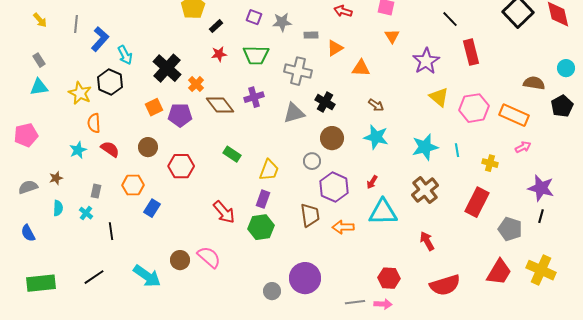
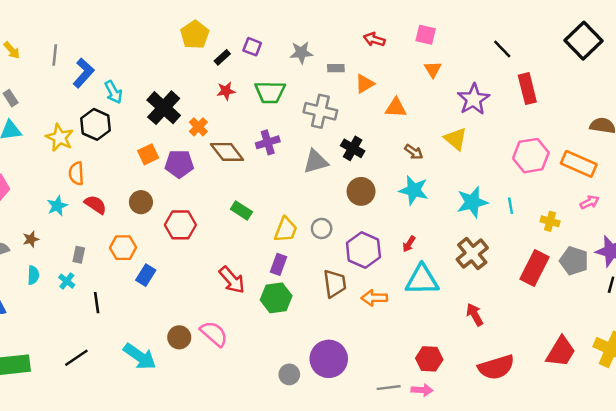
purple square: (254, 17) -> (252, 47), moved
yellow triangle: (439, 97) -> (456, 139), moved
gray circle: (312, 161) -> (322, 228), moved
gray pentagon: (510, 229) -> (574, 261), moved

